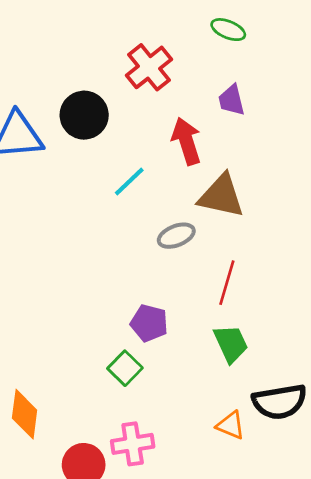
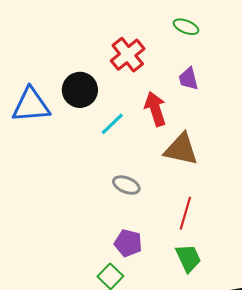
cyan line: (129, 182) -> (112, 124), moved
gray ellipse: (176, 236) -> (126, 185), moved, turned 44

